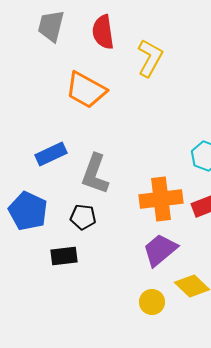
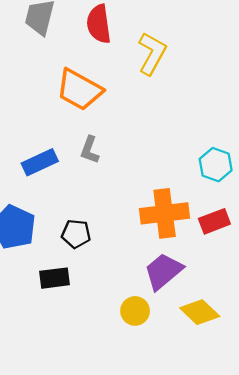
gray L-shape: (95, 174) -> (90, 150), moved, size x0.6
yellow circle: (152, 302) -> (135, 311), moved

